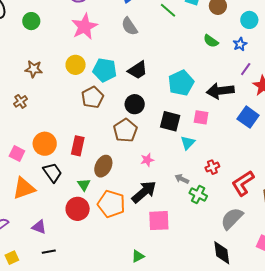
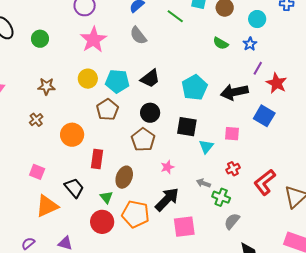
pink square: (201, 117) -> (232, 134), moved
orange circle: (45, 144) -> (72, 135), moved
gray semicircle: (232, 219) -> (232, 221), moved, size x0.7

